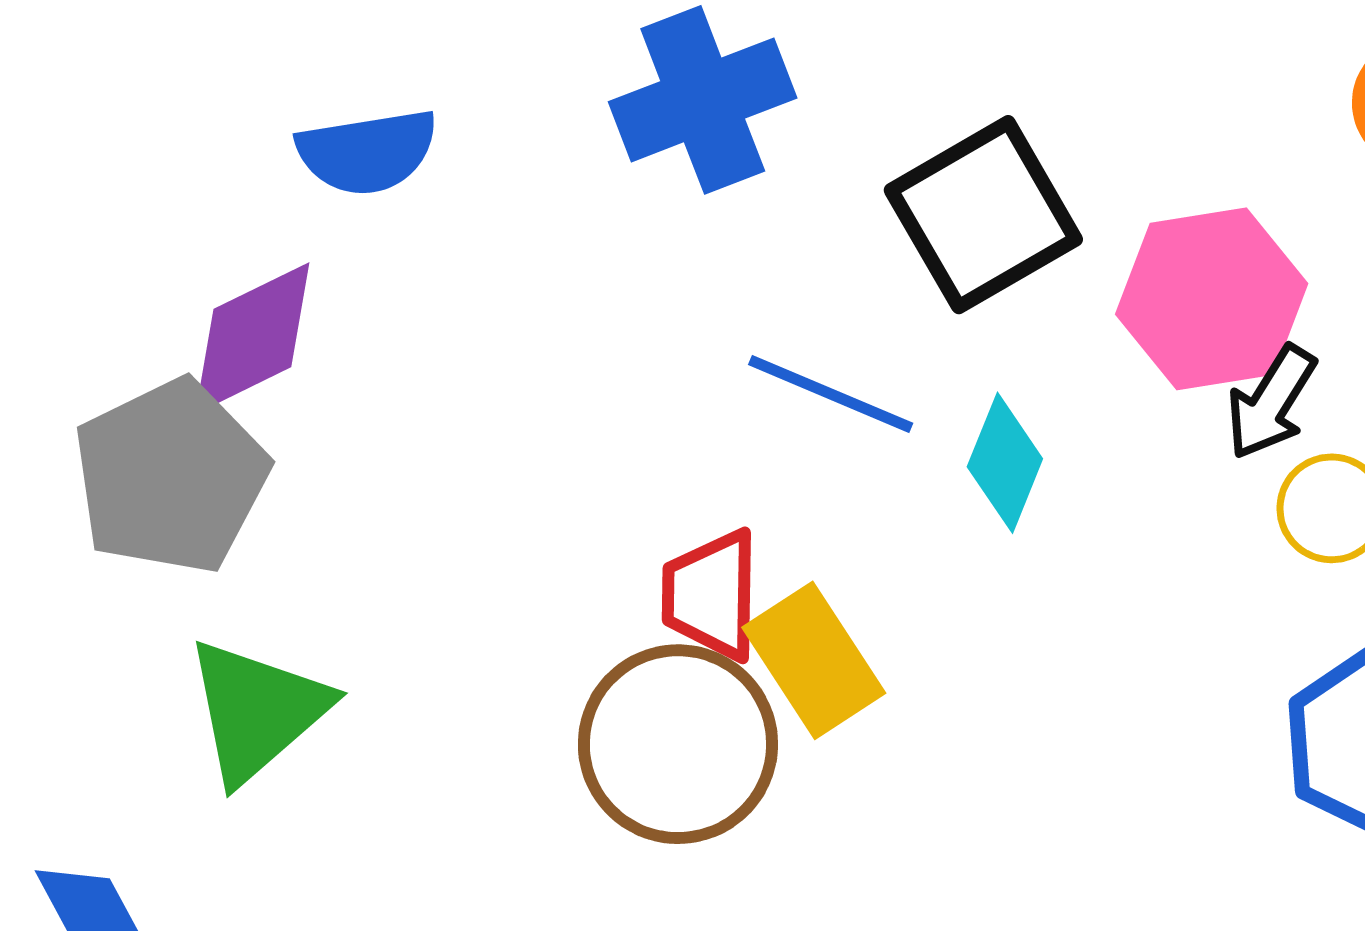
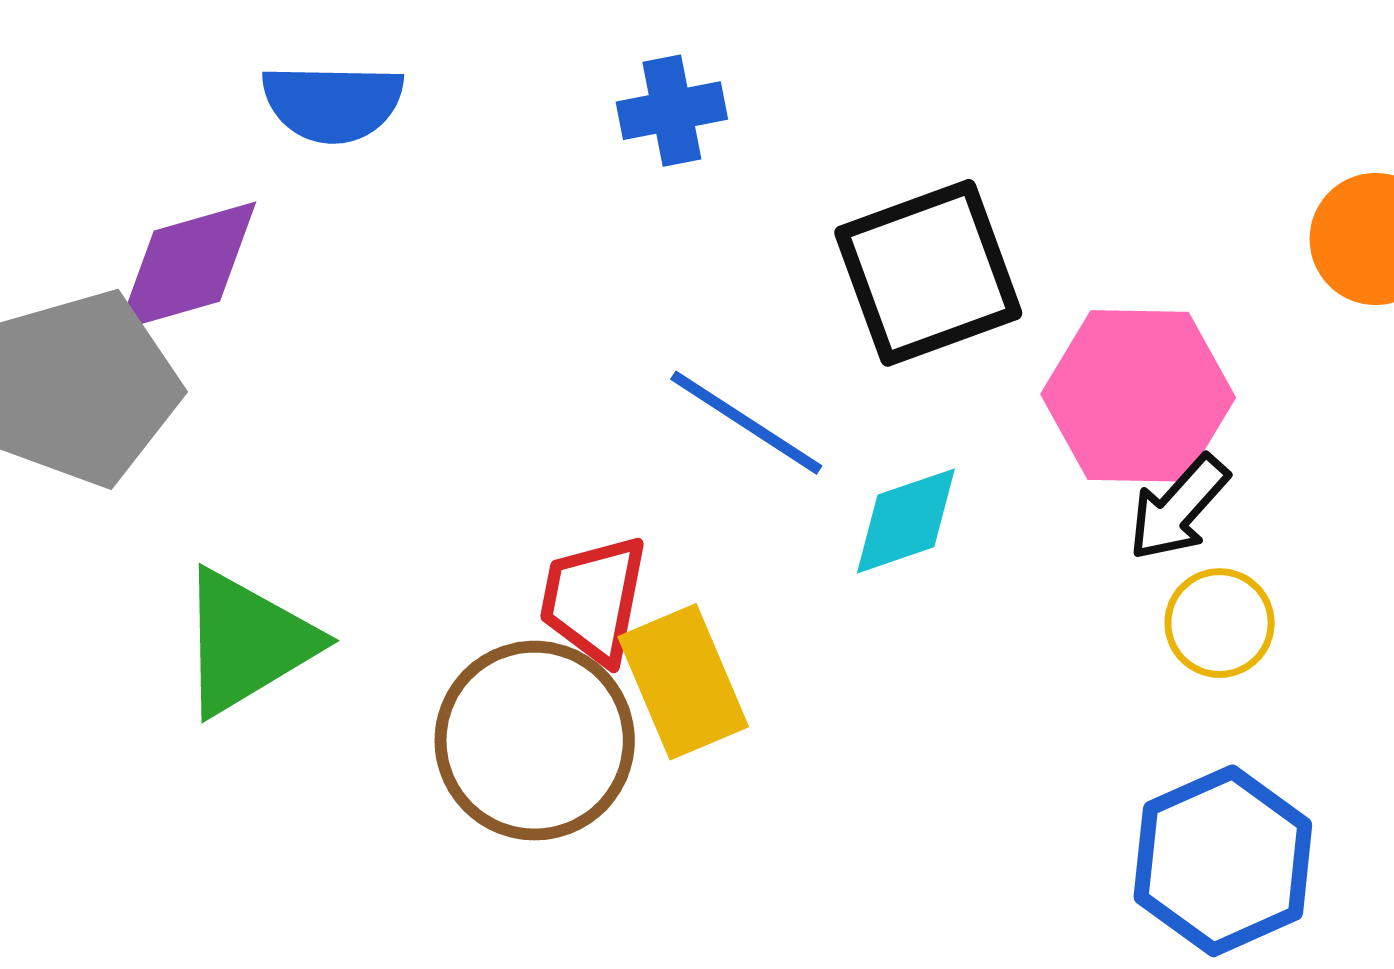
blue cross: (703, 100) -> (672, 111), size x0.6
cyan diamond: (1005, 463) -> (906, 521), turned 39
green triangle: (257, 711) -> (247, 642), moved

